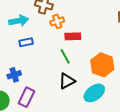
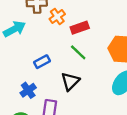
blue rectangle: (26, 42) -> (42, 62), moved
black triangle: (67, 81) -> (70, 81), moved

